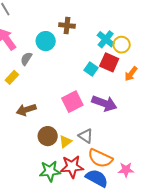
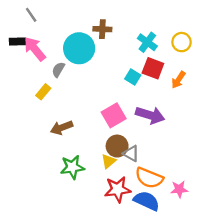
cyan circle: (46, 41) -> (79, 48), size x1.4
yellow circle: (122, 45) -> (182, 42), moved
brown circle: (48, 136) -> (117, 146), moved
green star: (50, 171) -> (72, 167), moved

